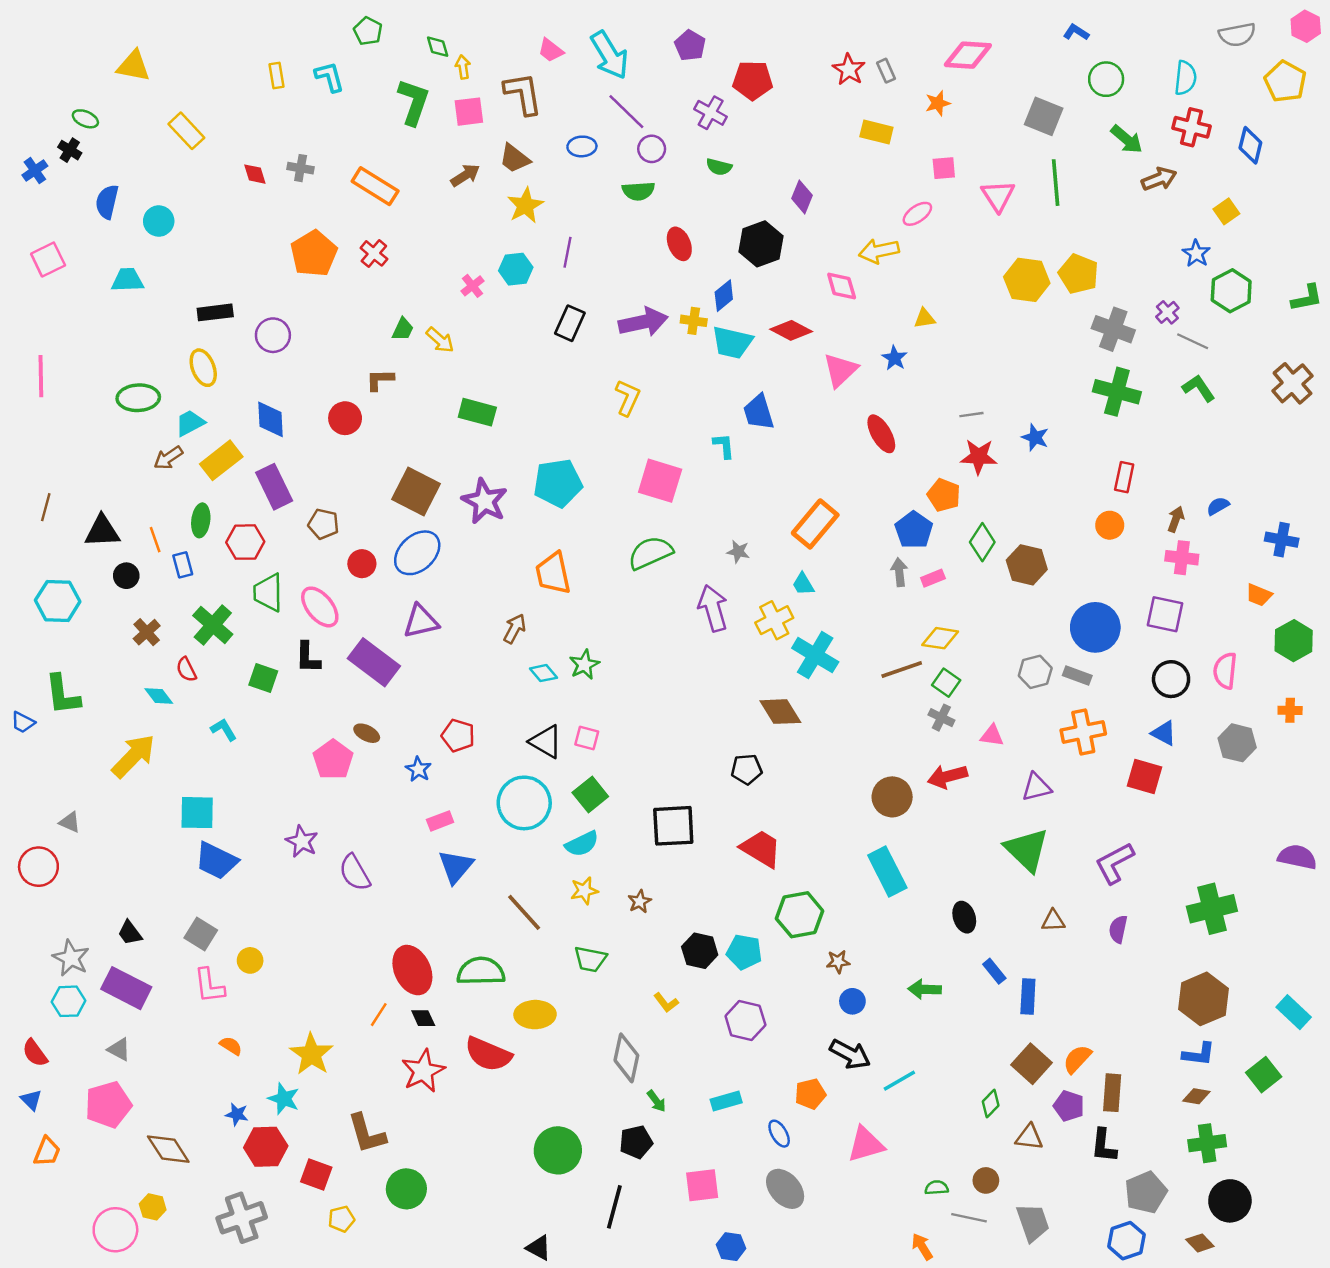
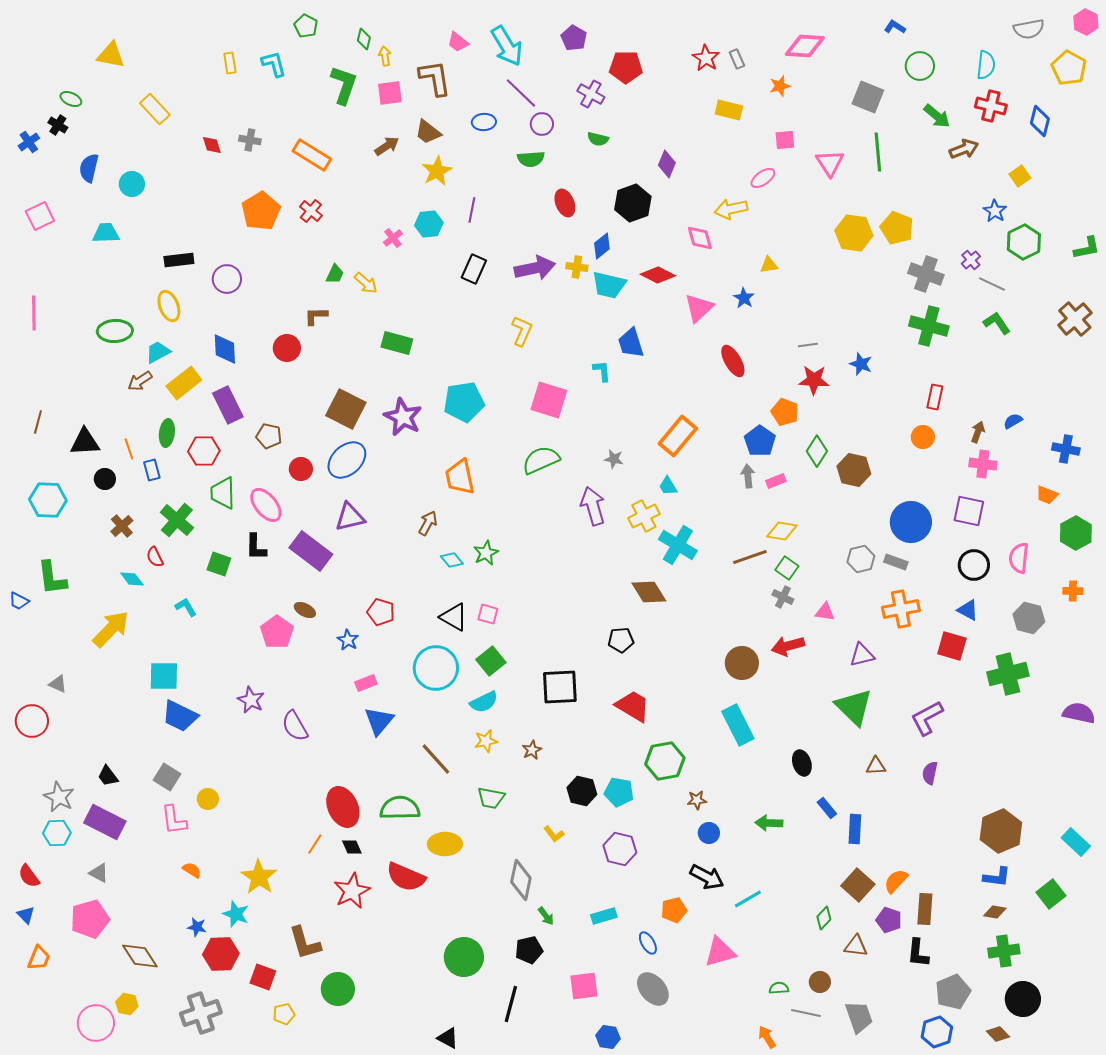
green diamond: (438, 47) -> (364, 39), turned 30
green cross: (1212, 909) -> (1008, 674), moved

